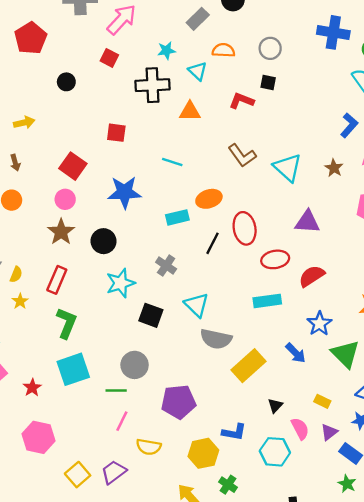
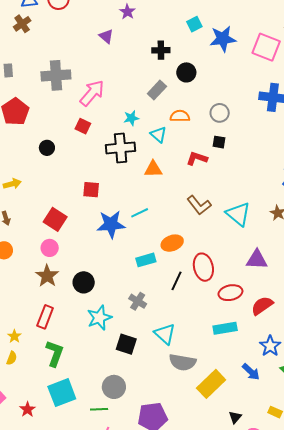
cyan line: (172, 162) -> (140, 213), turned -42
blue star: (124, 192) -> (111, 224), moved
yellow semicircle: (16, 275) -> (12, 358), moved

